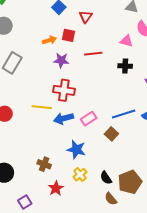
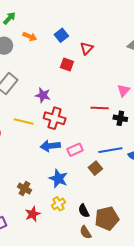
orange arrow: (49, 40) -> (30, 36), moved, turned 32
pink triangle: (126, 41) -> (124, 90), moved, turned 48
red line: (93, 54) -> (100, 108), moved
purple star: (61, 60) -> (43, 95), moved
black cross: (125, 66) -> (120, 118), moved
yellow line: (42, 107) -> (24, 122), moved

